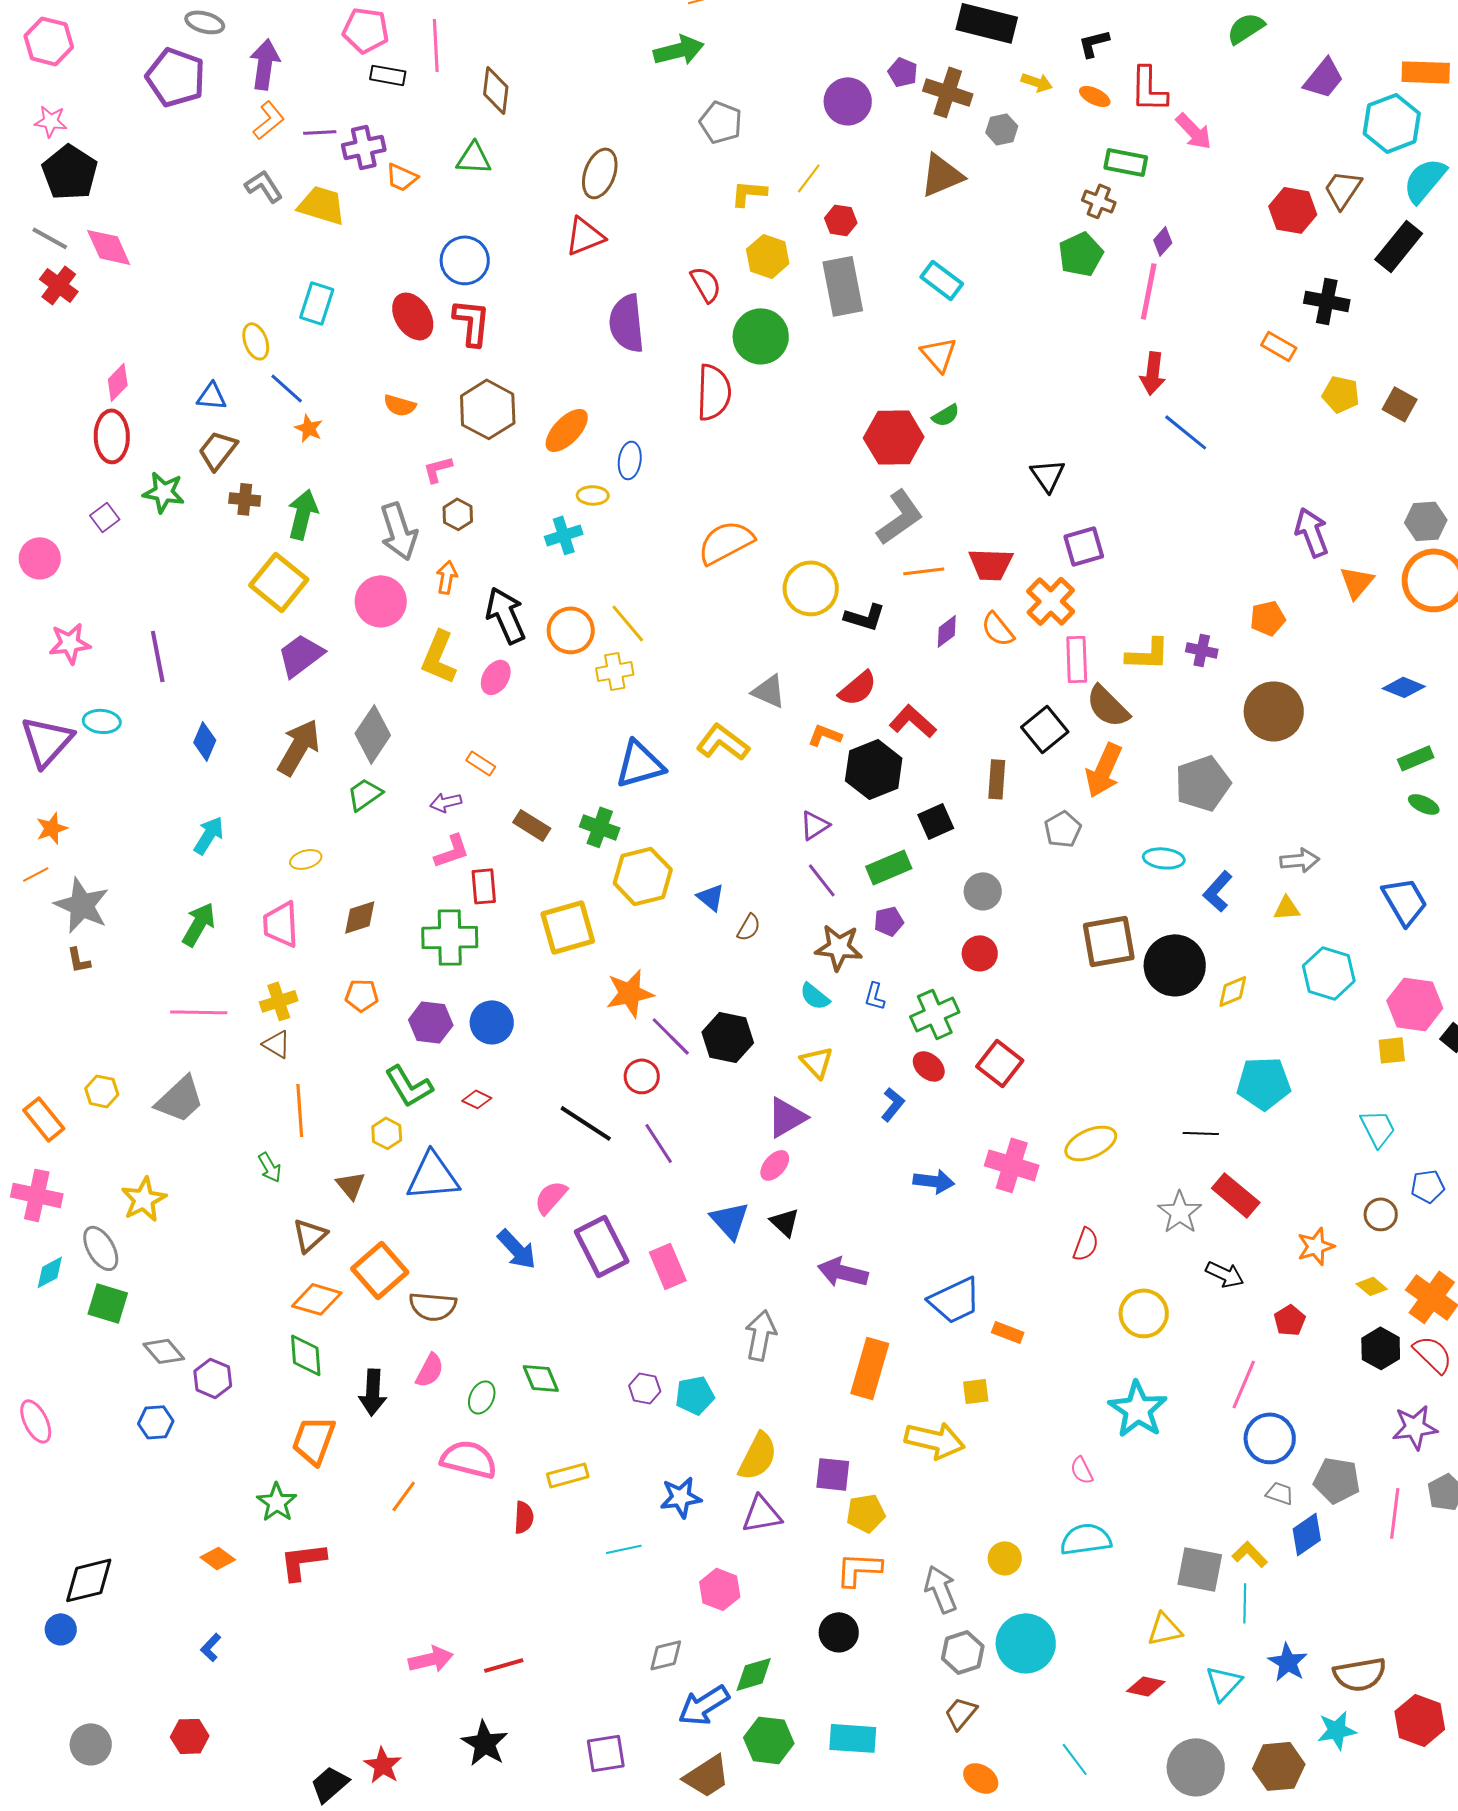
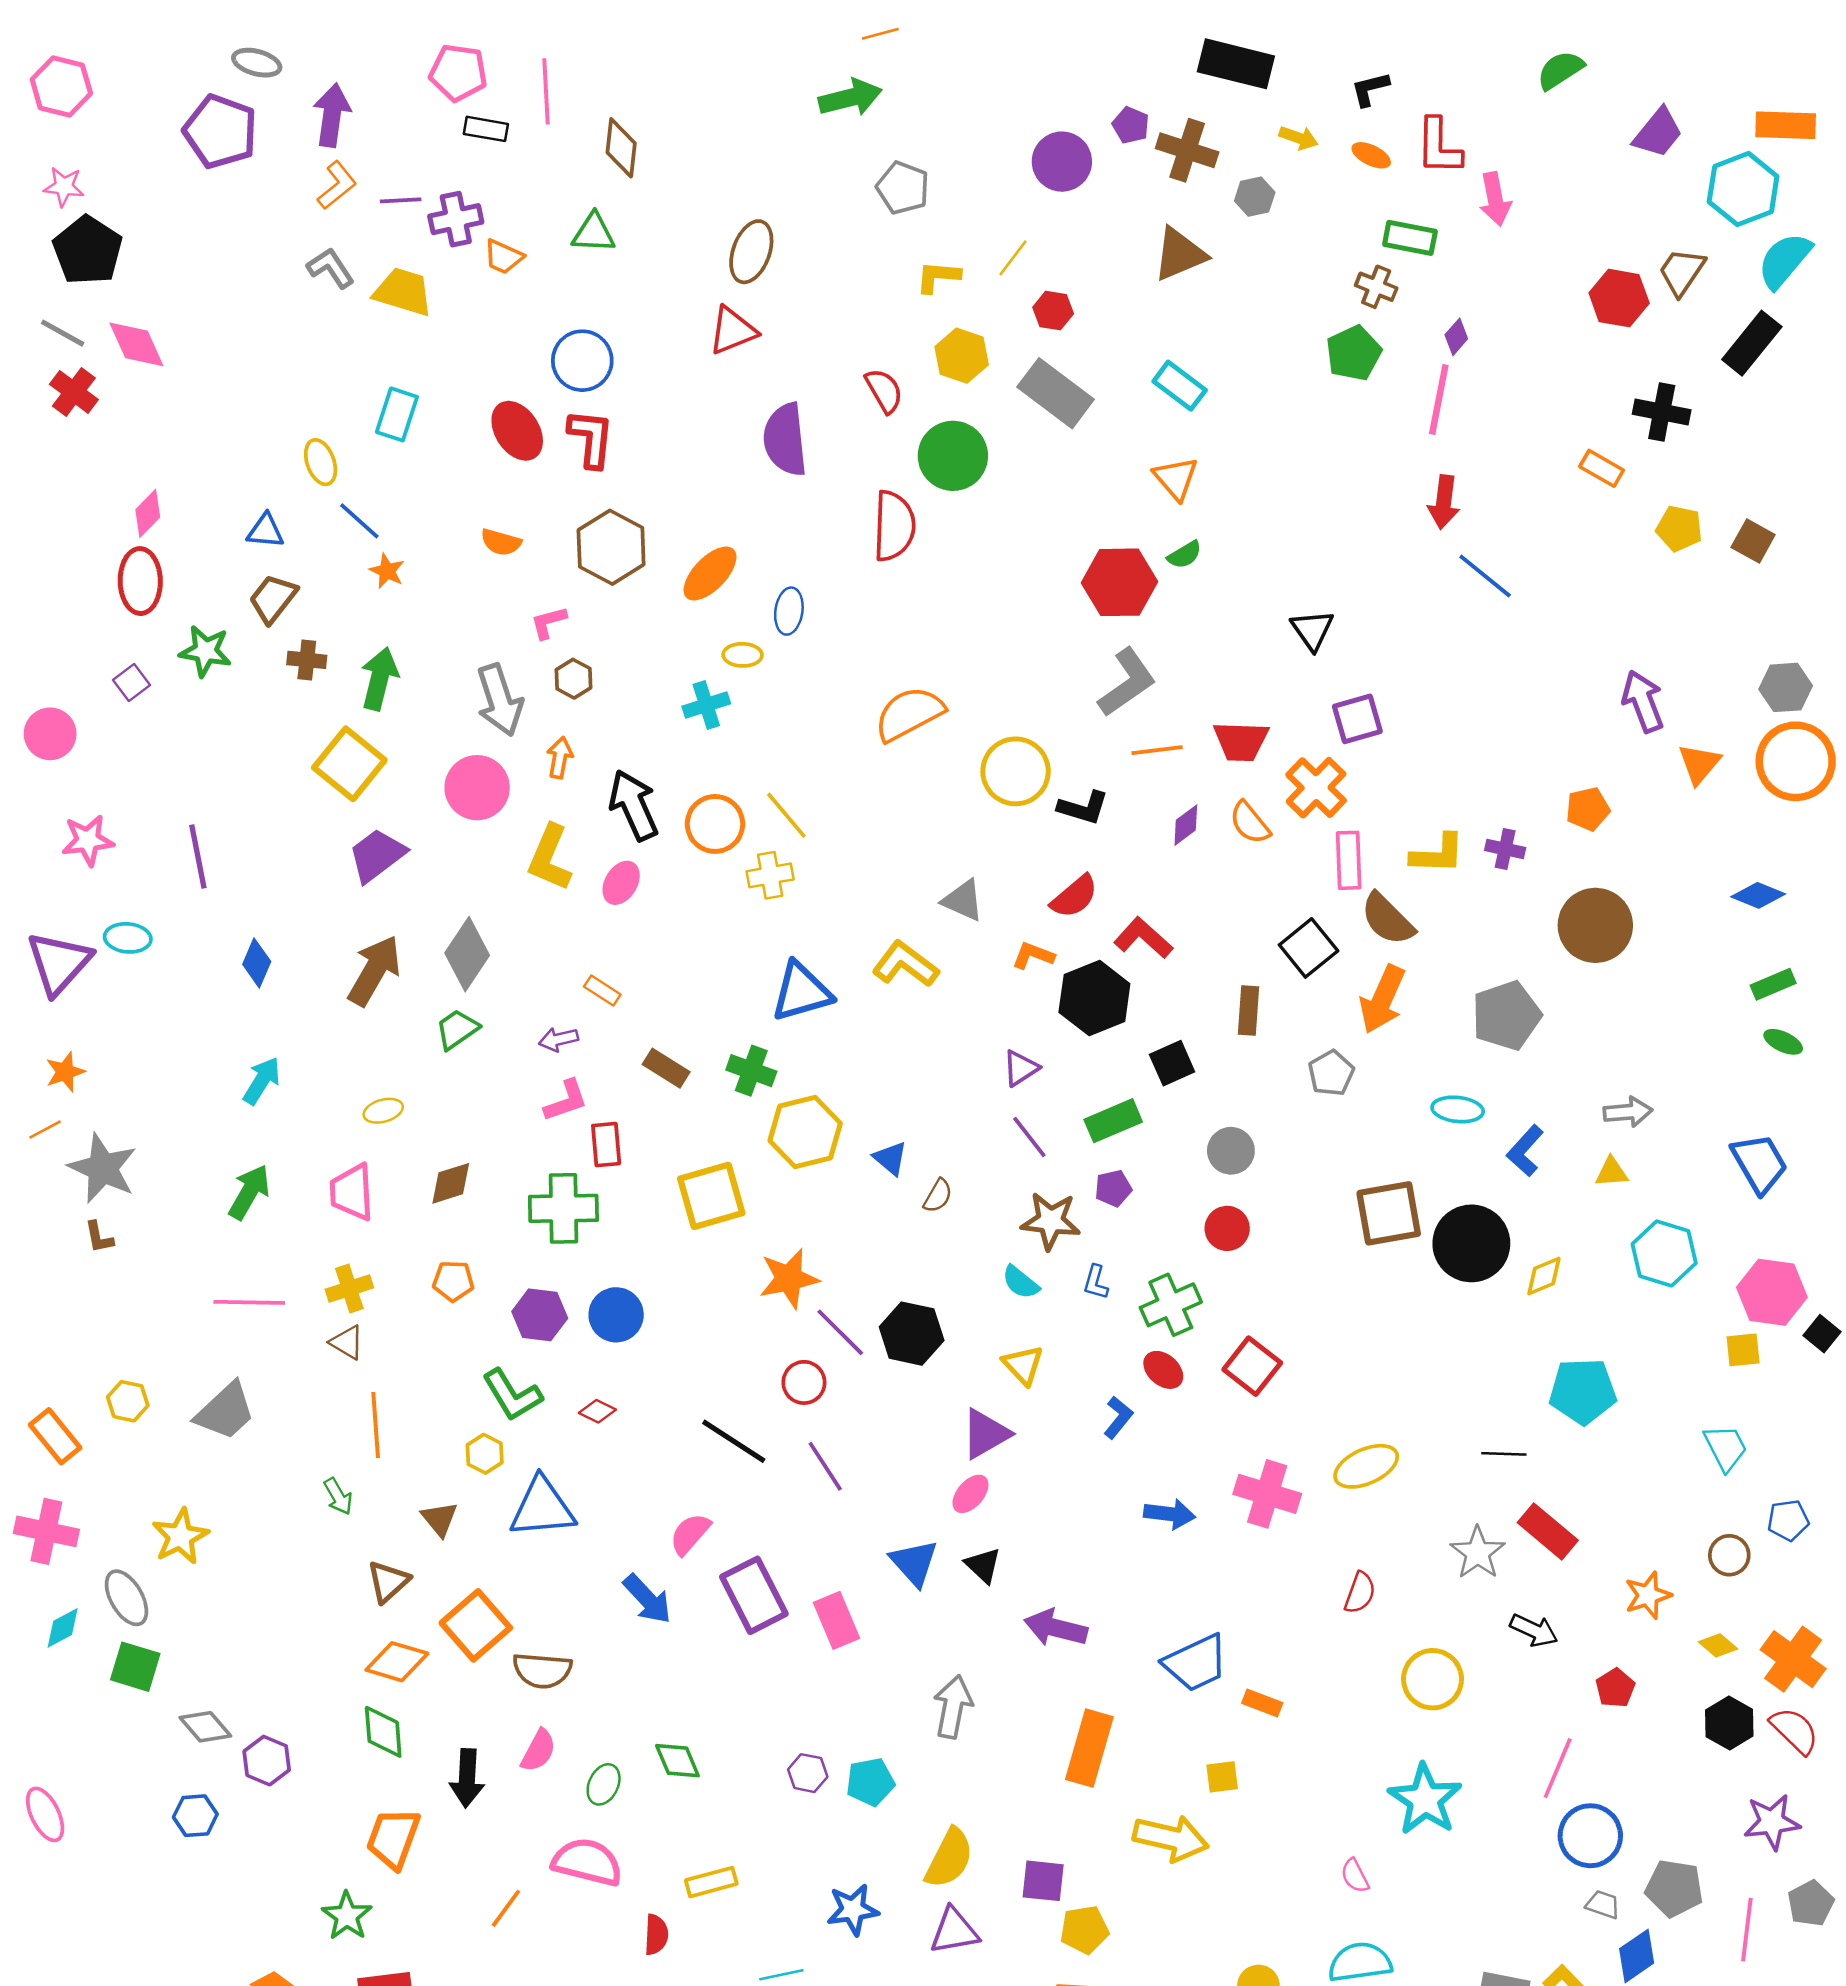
pink arrow: (1194, 131) -> (1495, 199), turned 33
gray rectangle: (843, 286) -> (1056, 393), turned -42

